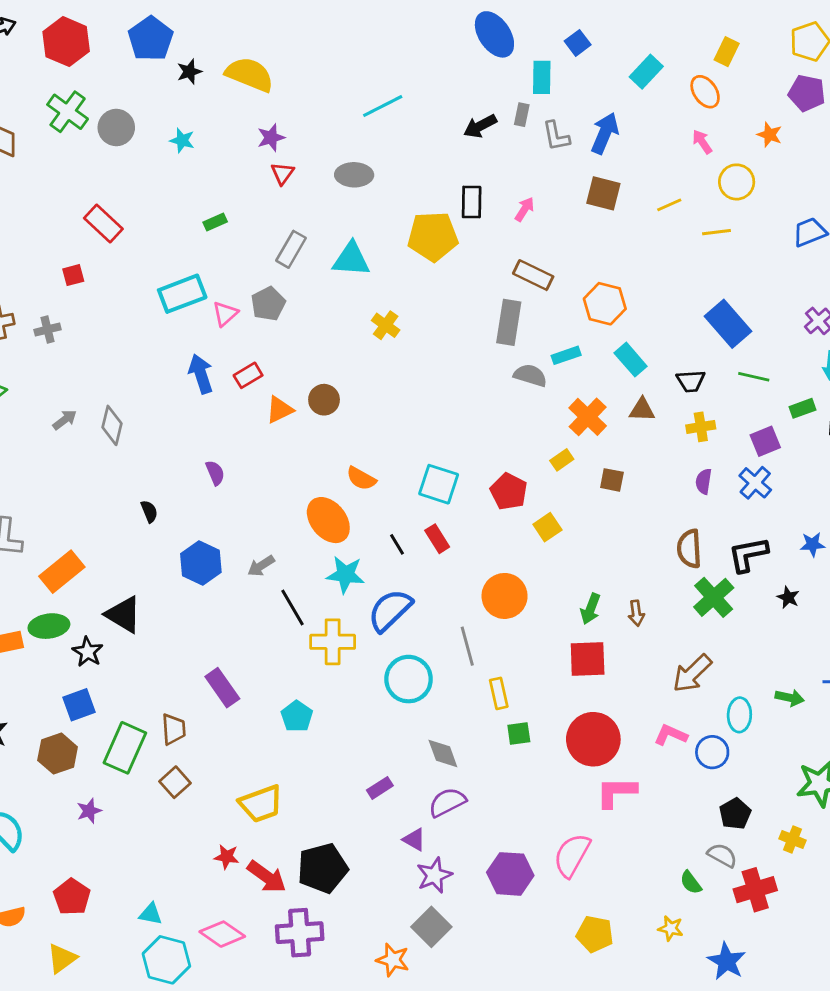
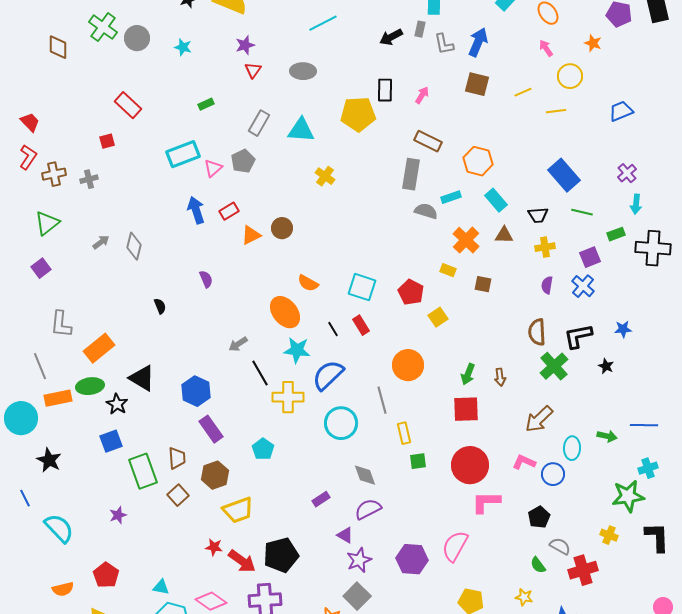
yellow rectangle: (562, 460) -> (448, 270), turned 56
blue hexagon: (201, 563) -> (196, 391), moved
green rectangle: (125, 748) -> (143, 471), turned -44
brown hexagon: (58, 754) -> (215, 475), moved
black pentagon: (735, 814) -> (539, 517), moved

